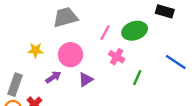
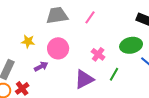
green ellipse: (135, 31) -> (131, 45), moved
pink line: (105, 33) -> (90, 17), moved
purple triangle: (86, 79) -> (84, 79), moved, size x1.5

